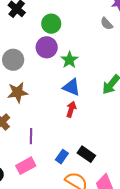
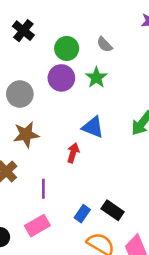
gray semicircle: (107, 24) -> (104, 45), moved
green star: (69, 60) -> (96, 77), moved
red arrow: (71, 109) -> (73, 153), moved

